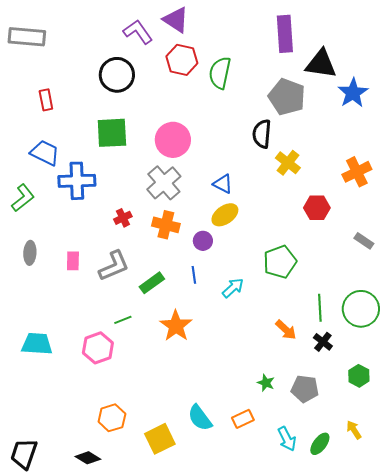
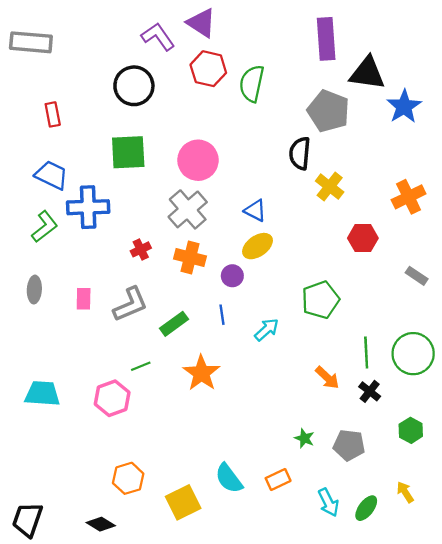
green L-shape: (23, 198) -> (45, 227), moved

